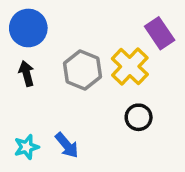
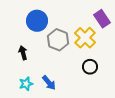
blue circle: (28, 28) -> (37, 21), moved
black arrow: (27, 74) -> (23, 53), moved

